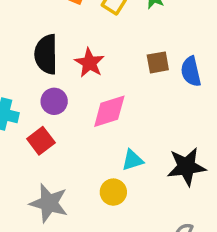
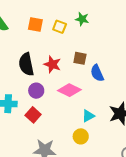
brown square: (158, 62) -> (80, 58), moved, turned 32
blue semicircle: (191, 72) -> (97, 73), moved
pink diamond: (109, 111) -> (69, 90), turned 55

